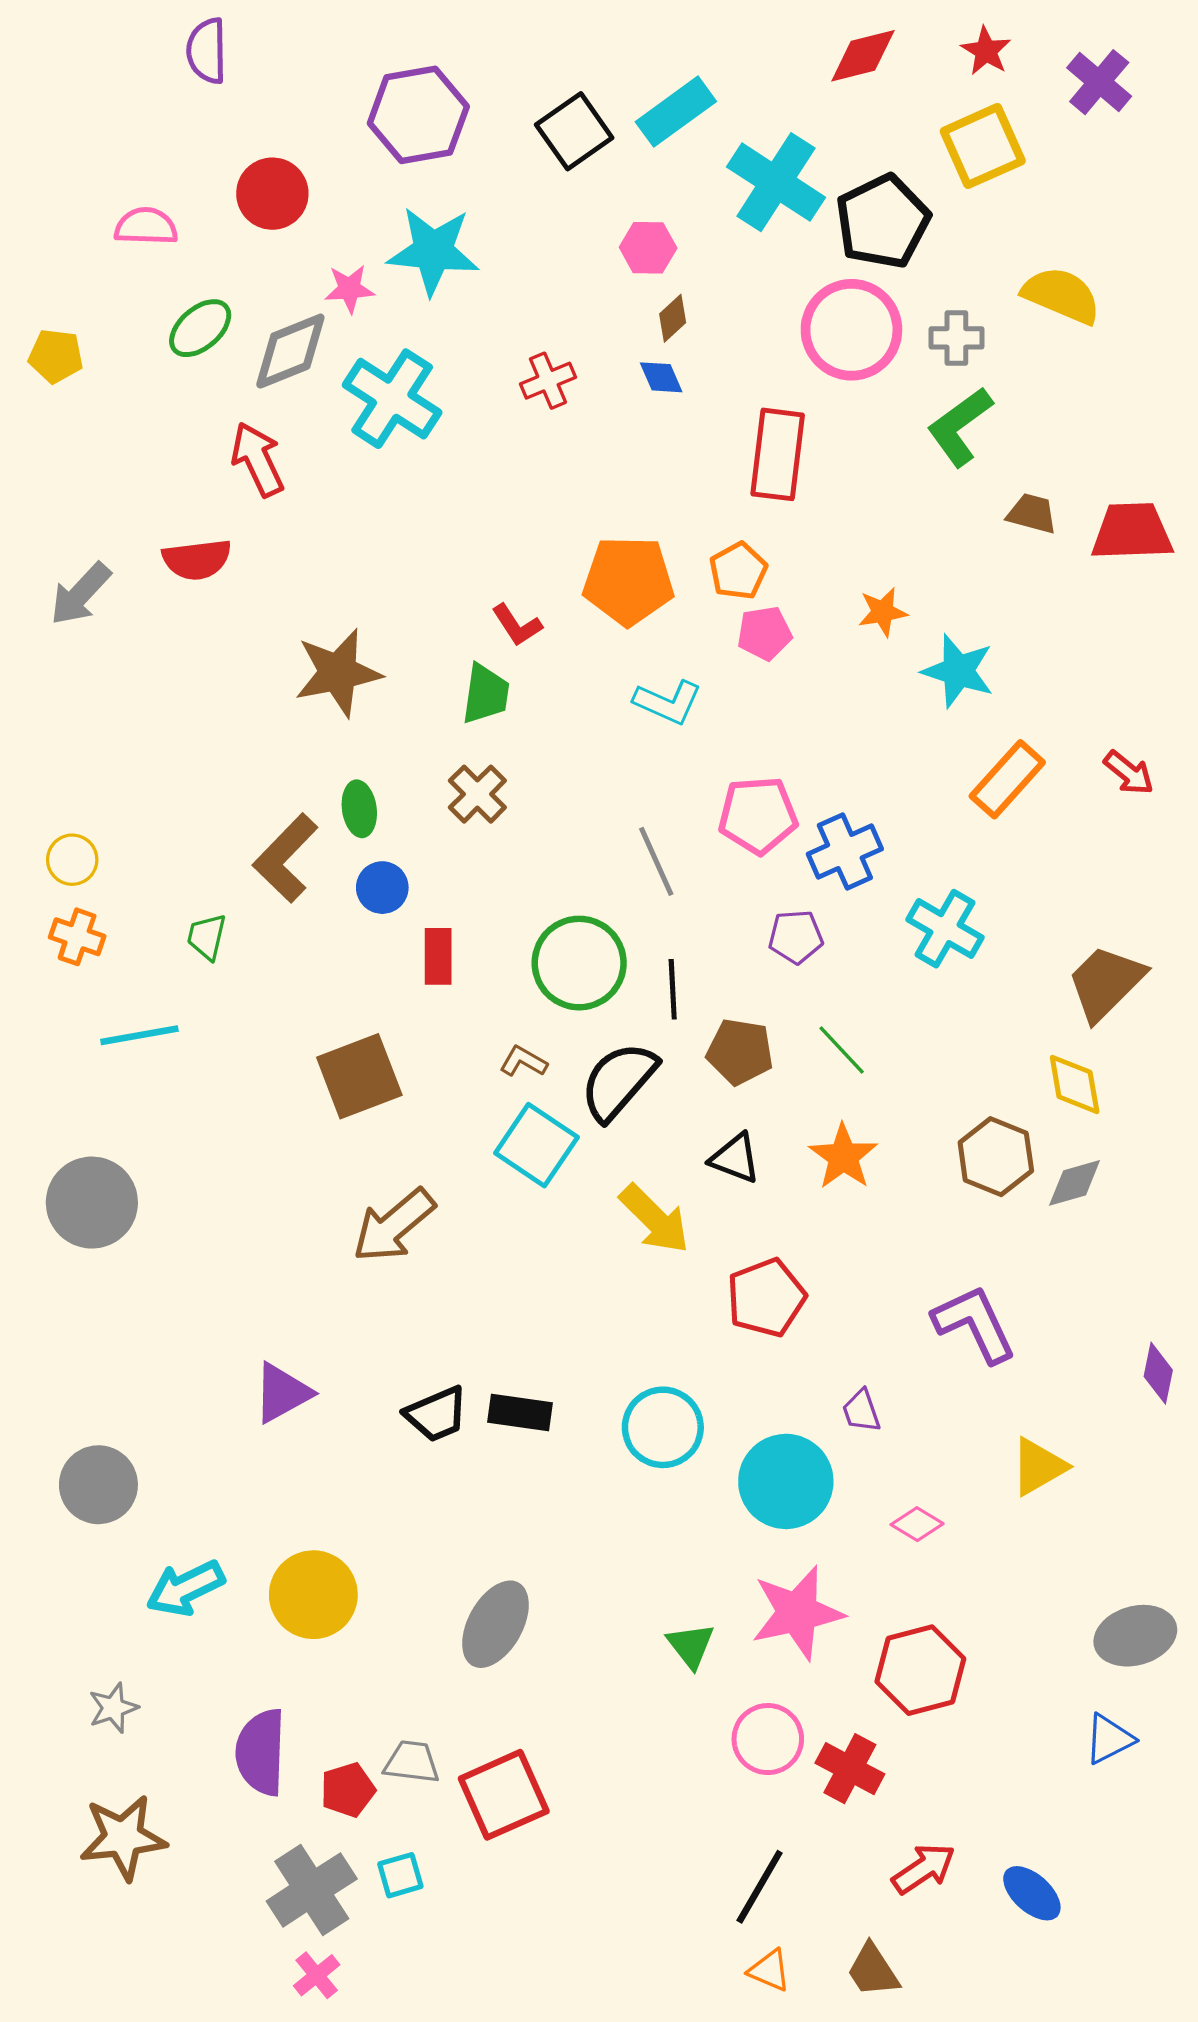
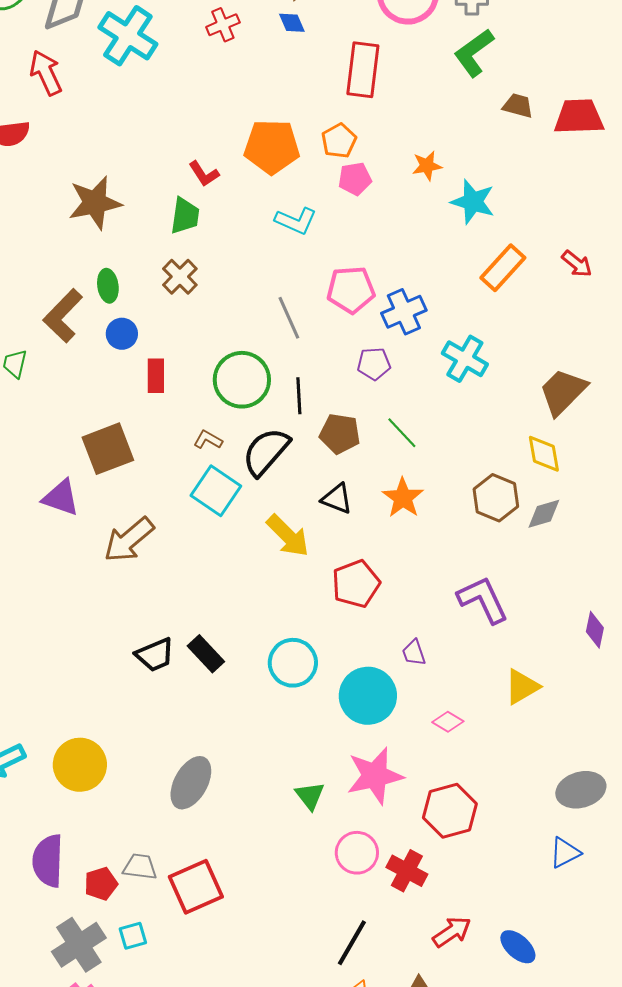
purple triangle: (282, 1393) -> (61, 498), moved, turned 48
black rectangle: (520, 1413) -> (206, 654), turned 39

